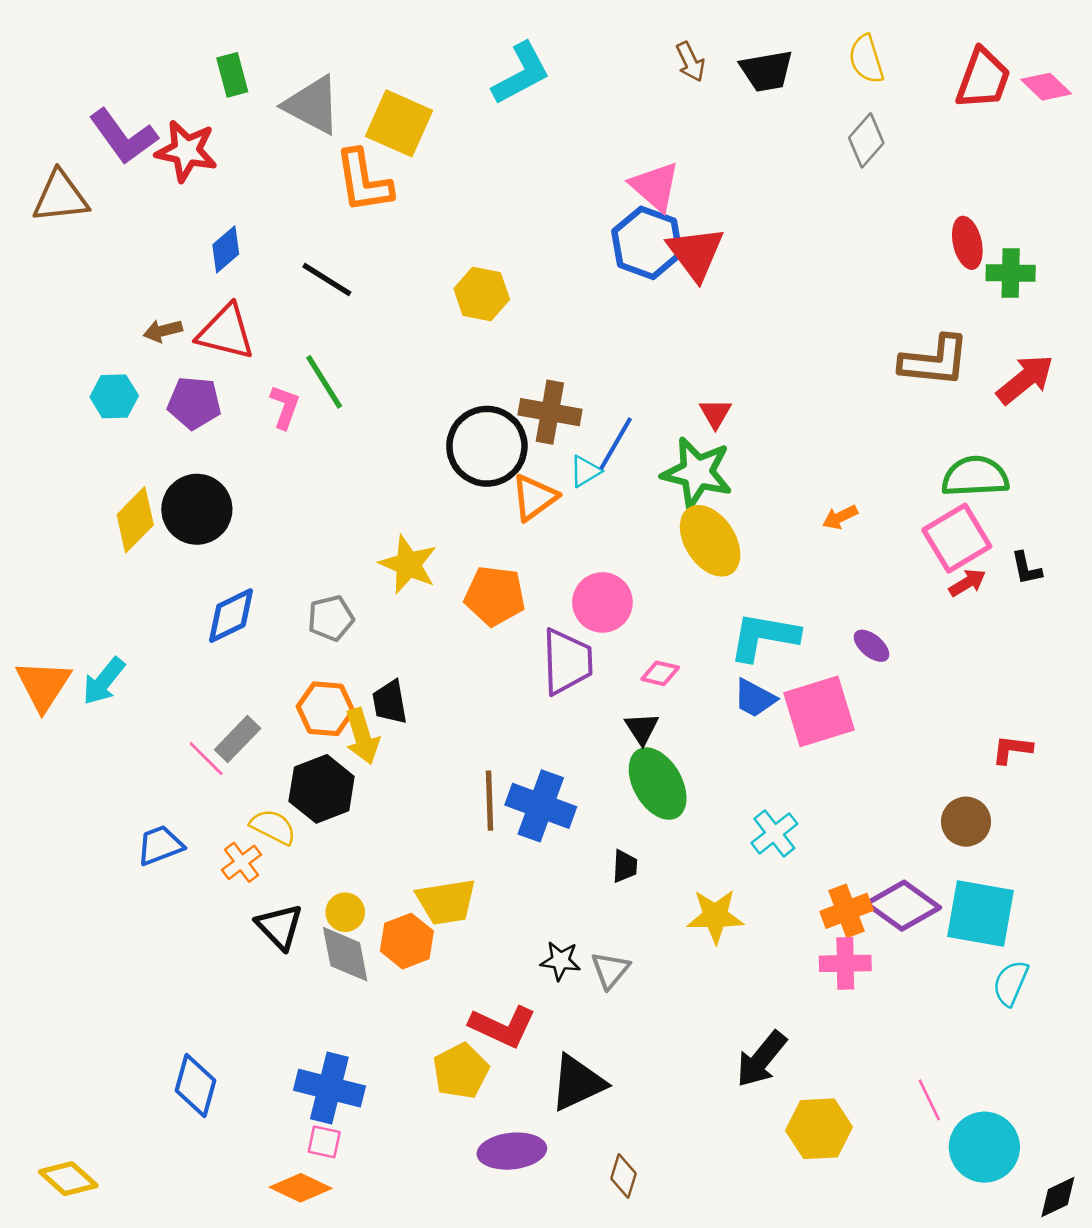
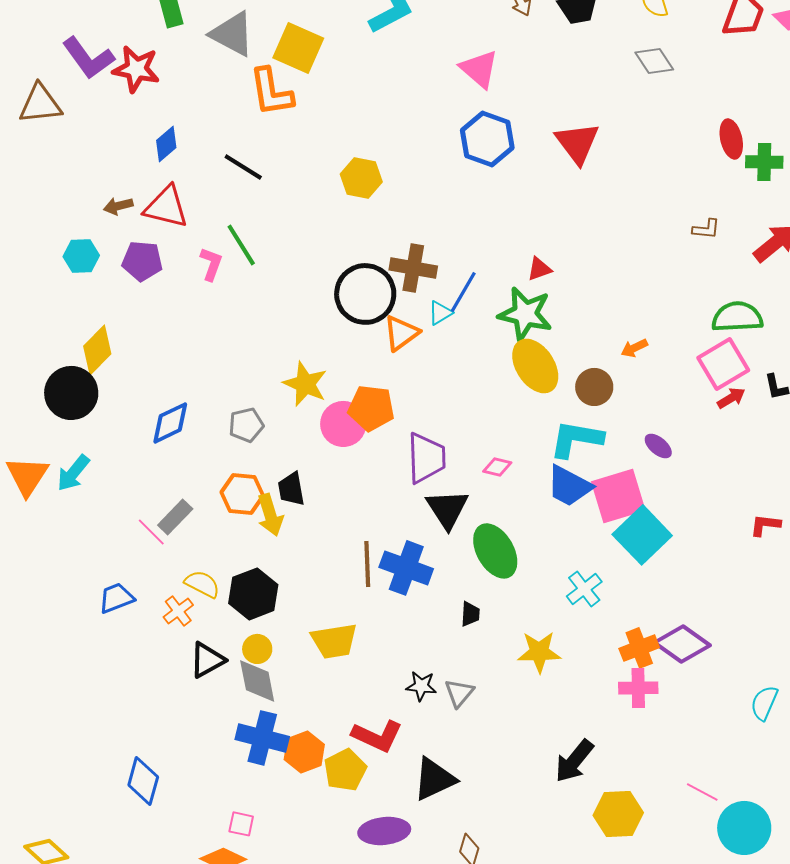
gray diamond: (866, 140) -> (654, 61), turned -75
pink triangle: (655, 186) -> (479, 69), moved
red triangle: (696, 253) -> (577, 143), moved
brown L-shape: (934, 361) -> (706, 229), size x0.5
red triangle: (715, 413) -> (539, 269), turned 40
black circle: (197, 509) -> (71, 393), moved
pink circle: (602, 602) -> (343, 424), moved
blue trapezoid: (755, 698) -> (569, 486), size x1.4
black triangle: (642, 728) -> (447, 509), moved, size x1.6
black hexagon: (322, 789) -> (253, 594), moved
brown circle: (966, 822) -> (594, 387), moved
cyan square: (980, 913) -> (642, 535), moved, turned 36
black triangle: (280, 927) -> (207, 660), turned 45
orange hexagon: (407, 941) -> (304, 752), moved
blue cross: (329, 1088) -> (262, 738), moved
pink line: (929, 1100) -> (702, 792), turned -36

